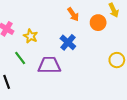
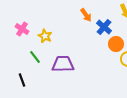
orange circle: (98, 23) -> (116, 44), moved
blue cross: (68, 42) -> (104, 27), moved

